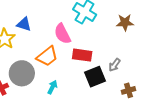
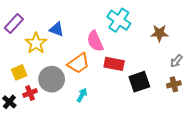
gray arrow: (115, 65) -> (176, 61), moved
black square: (95, 77) -> (139, 82), moved
brown cross: (129, 90) -> (174, 84), moved

